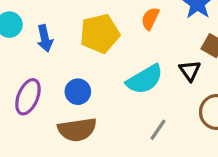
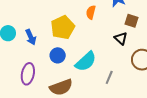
cyan semicircle: (145, 79) -> (86, 62), moved
blue circle: (78, 92) -> (58, 55), moved

